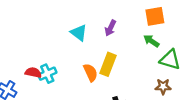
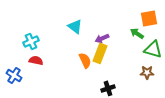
orange square: (155, 16) -> (149, 18), moved
purple arrow: (110, 28) -> (102, 38), moved, turned 40
cyan cross: (47, 74) -> (31, 41), moved

